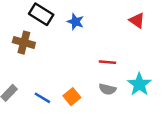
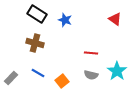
brown cross: (24, 43) -> (35, 43), moved
blue line: (42, 98) -> (38, 73), moved

